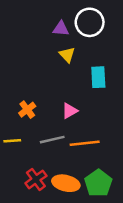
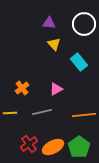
white circle: (90, 22) -> (84, 24), moved
cyan rectangle: (98, 77) -> (79, 62), turned -36
orange line: (85, 143) -> (84, 115), moved
orange ellipse: (66, 183) -> (53, 147), turned -40

